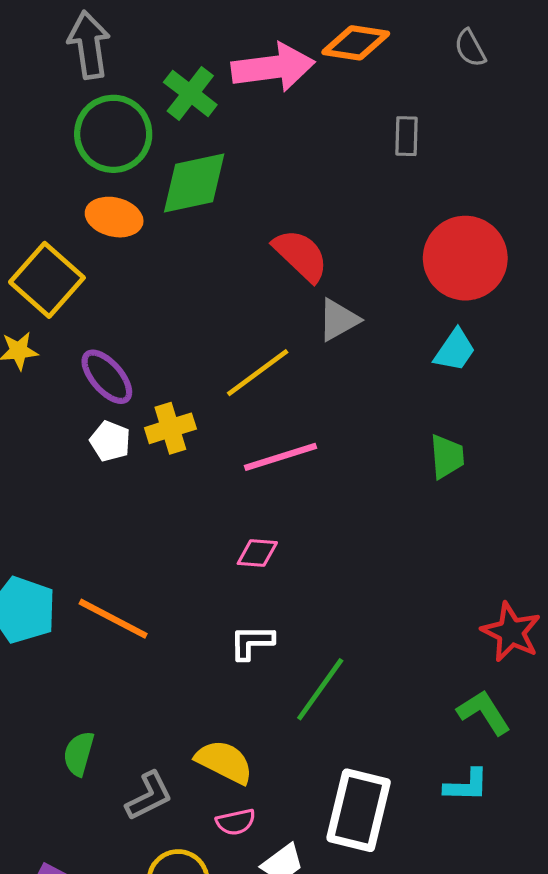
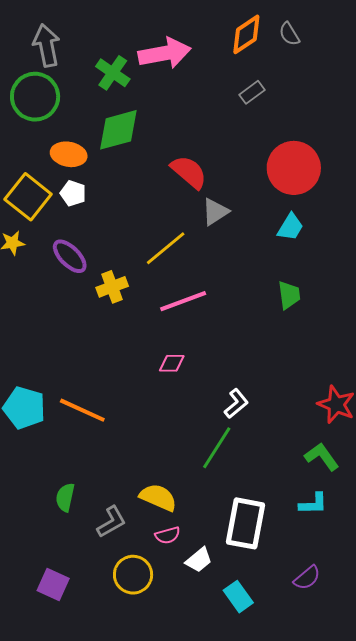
orange diamond: (356, 43) -> (246, 34), moved, turned -39
green circle: (113, 134) -> (35, 97), moved
gray rectangle: (406, 136) -> (252, 92), turned 55
white pentagon: (110, 441) -> (73, 193), moved
white L-shape: (252, 642) -> (236, 404), moved, turned 144

